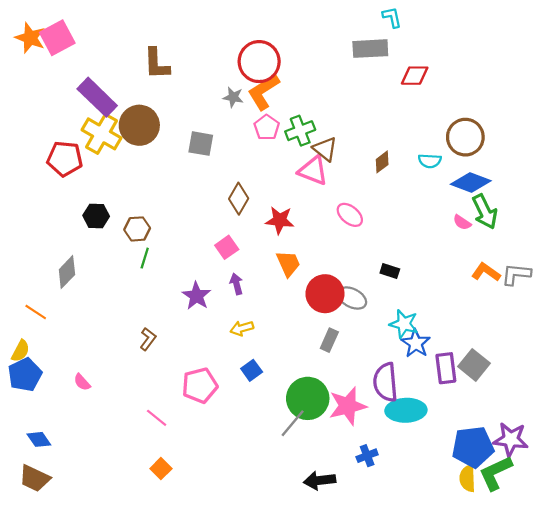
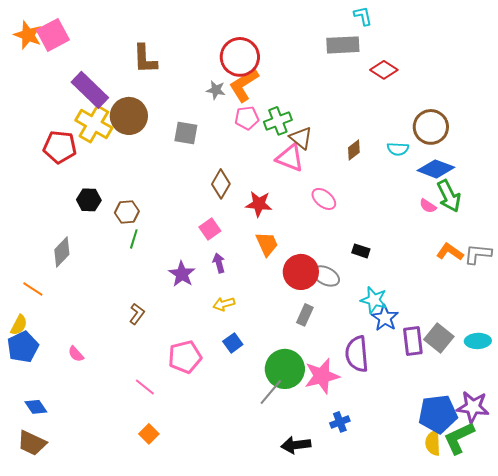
red diamond: (415, 76) -> (384, 70), turned 32
pink pentagon: (267, 127) -> (247, 118), turned 30
cyan ellipse: (406, 410) -> (478, 341), moved, size x0.7

